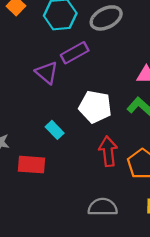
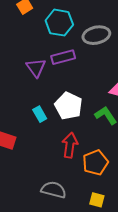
cyan rectangle: (55, 130) -> (40, 114), moved

